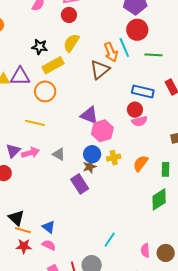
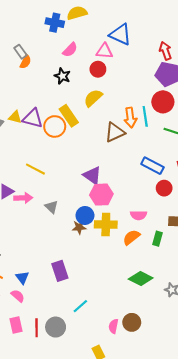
black star: (40, 47) -> (62, 76), moved
yellow rectangle: (53, 65) -> (69, 116), turned 70
orange circle: (45, 91) -> (55, 126), moved
red circle: (135, 110) -> (164, 188), moved
pink semicircle: (139, 121) -> (139, 215), moved
yellow cross: (114, 158) -> (106, 225), size x1.5
green rectangle: (165, 169) -> (157, 239), moved
purple rectangle: (80, 184) -> (60, 271), moved
green diamond: (159, 199) -> (141, 278), turned 45
brown circle: (166, 253) -> (132, 322), moved

